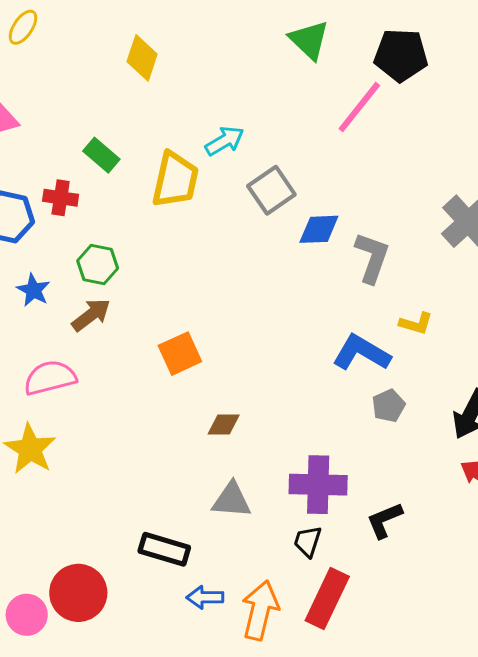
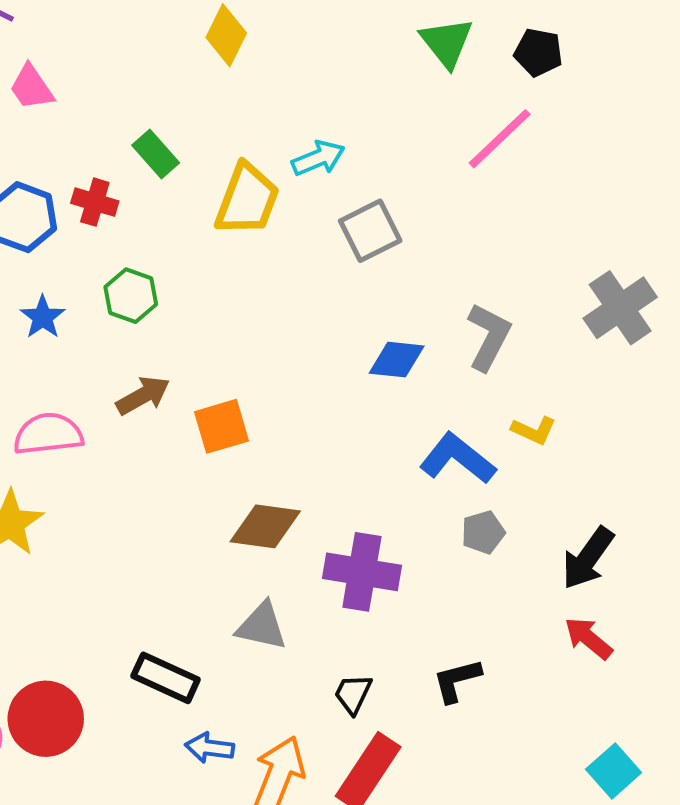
black pentagon: (401, 55) -> (538, 52), moved, size x0.7
blue diamond: (319, 229) -> (397, 360), moved
brown arrow: (91, 315) -> (143, 395), moved
brown diamond: (224, 424) -> (265, 526), size x1.6
purple cross: (318, 485) -> (362, 572), moved

